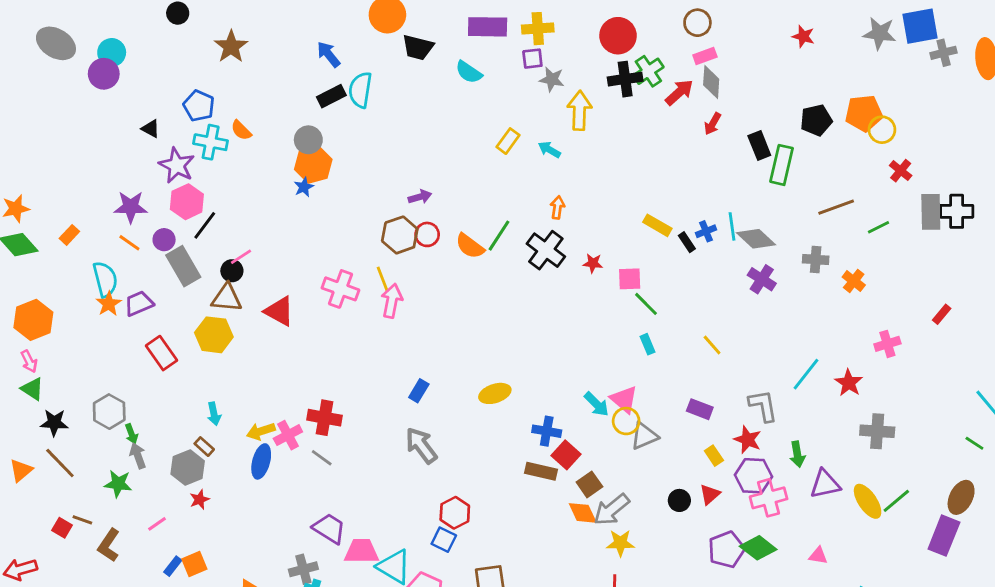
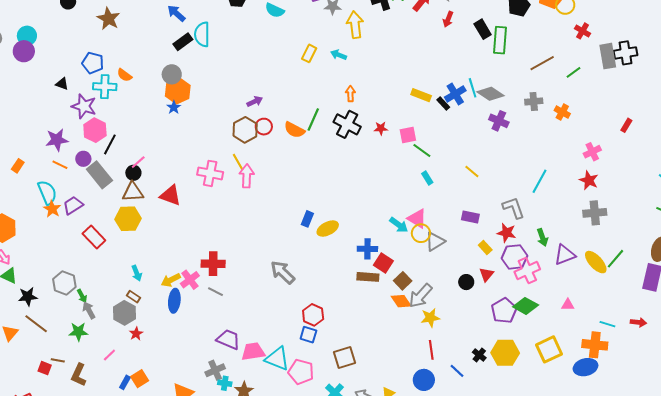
blue cross: (706, 231) -> (455, 94), size x1.5
red star: (849, 383) -> (589, 180), moved
blue rectangle: (419, 391) -> (307, 219), moved

